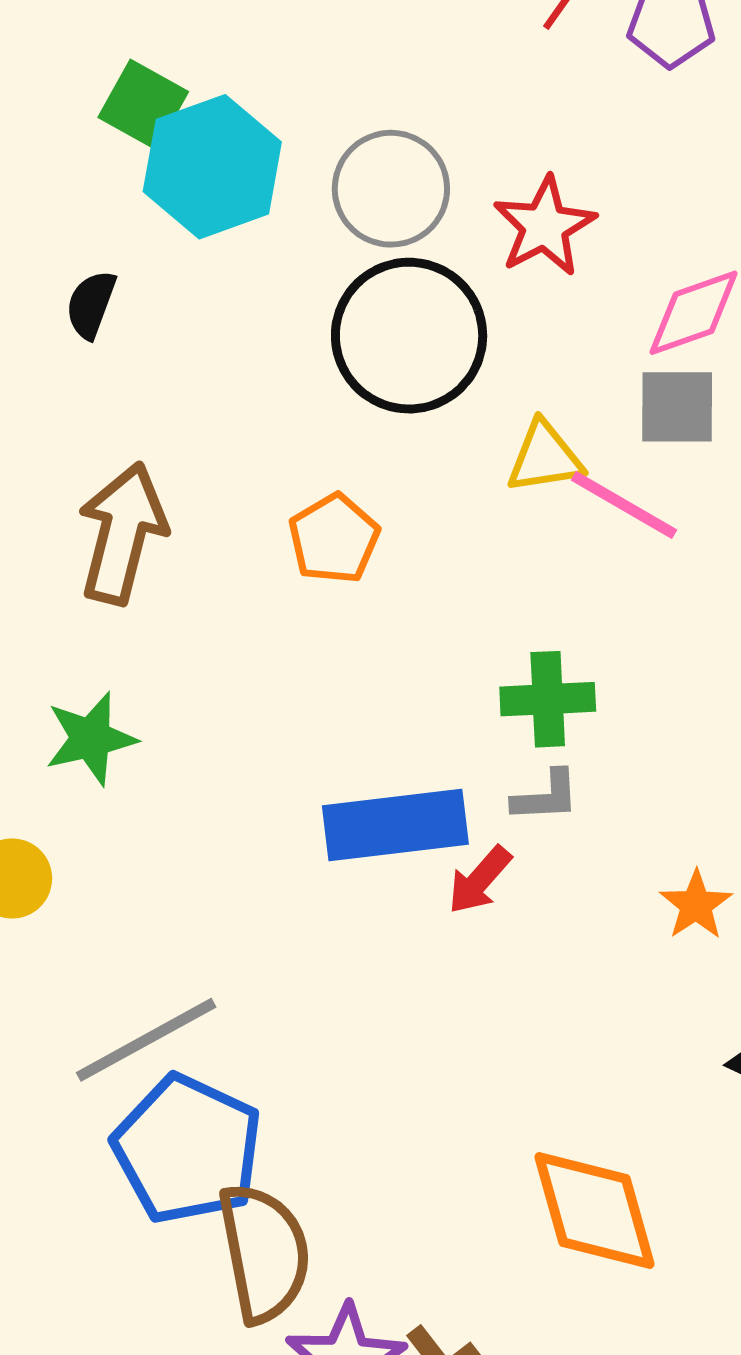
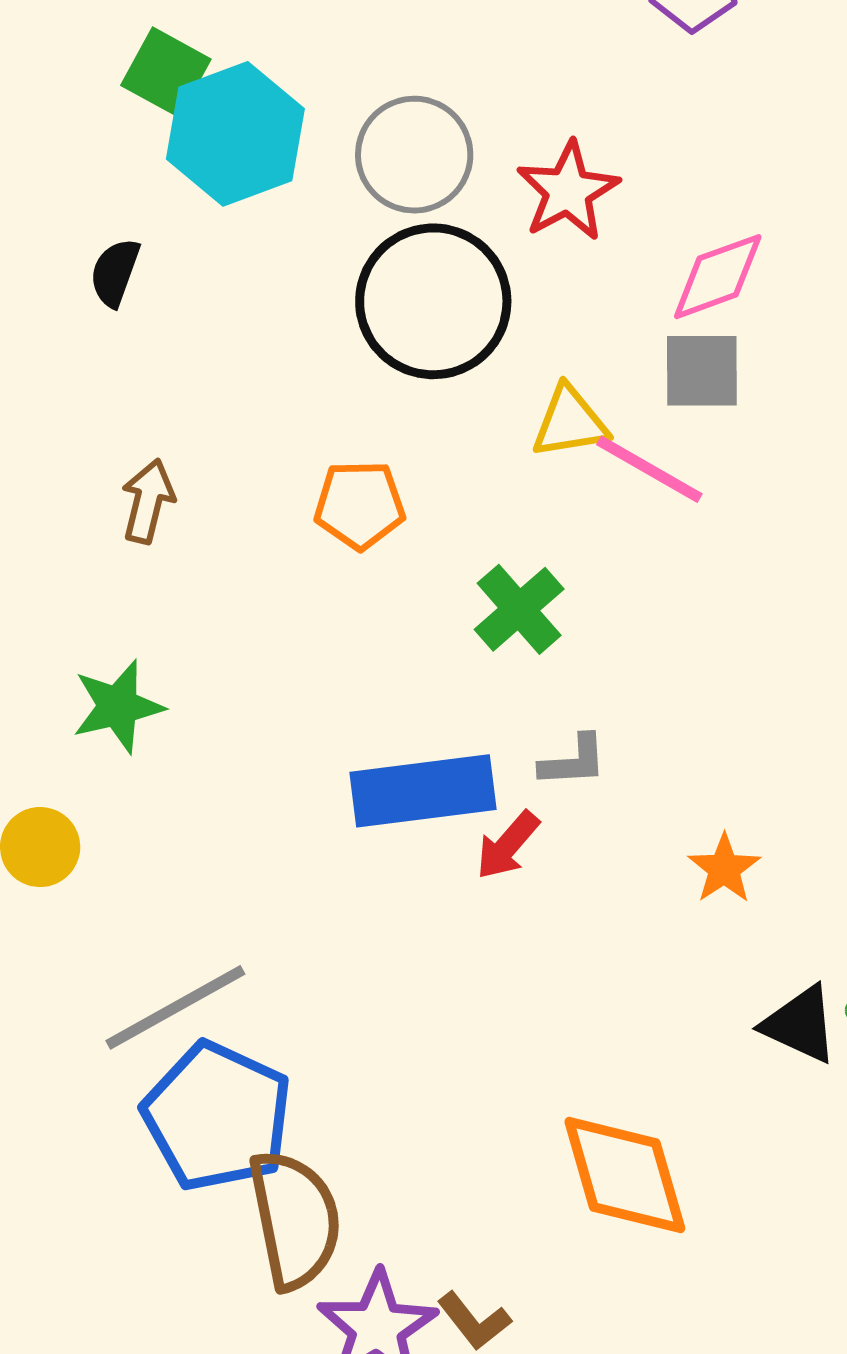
brown arrow: (122, 533) -> (148, 501), size x0.6
orange pentagon: (334, 539) -> (360, 505), turned 30
green cross: (548, 699) -> (519, 609), moved, turned -38

